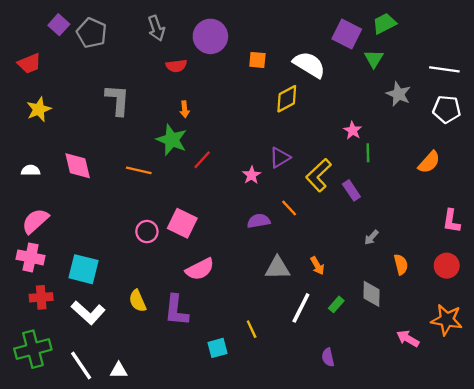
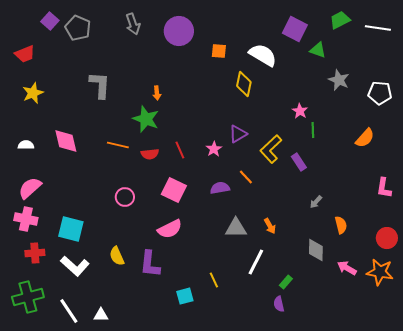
green trapezoid: (384, 23) -> (340, 20), moved
green triangle: (374, 59) -> (318, 50), turned -42
red semicircle: (176, 66) -> (150, 154), moved
white line: (444, 69) -> (378, 28), moved
yellow diamond: (287, 99) -> (244, 84), turned -50
red line: (202, 160) -> (180, 150), moved, turned -66
pink square: (182, 223) -> (174, 190), moved
red circle: (447, 266) -> (387, 238), moved
green rectangle: (336, 304) -> (286, 282), moved
pink arrow: (408, 338) -> (347, 268), moved

